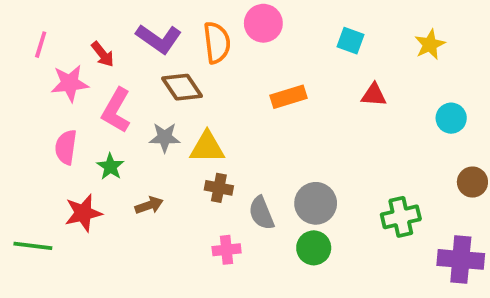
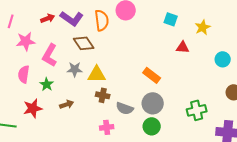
yellow star: (430, 45) -> (203, 27), moved
red arrow: (103, 54) -> (48, 18), moved, turned -72
orange rectangle: (289, 97) -> (152, 75), moved, turned 54
gray semicircle: (261, 213) -> (125, 108), turned -48

